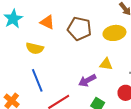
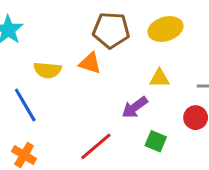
orange triangle: (47, 22) -> (90, 63), moved
blue line: (37, 80) -> (25, 105), moved

